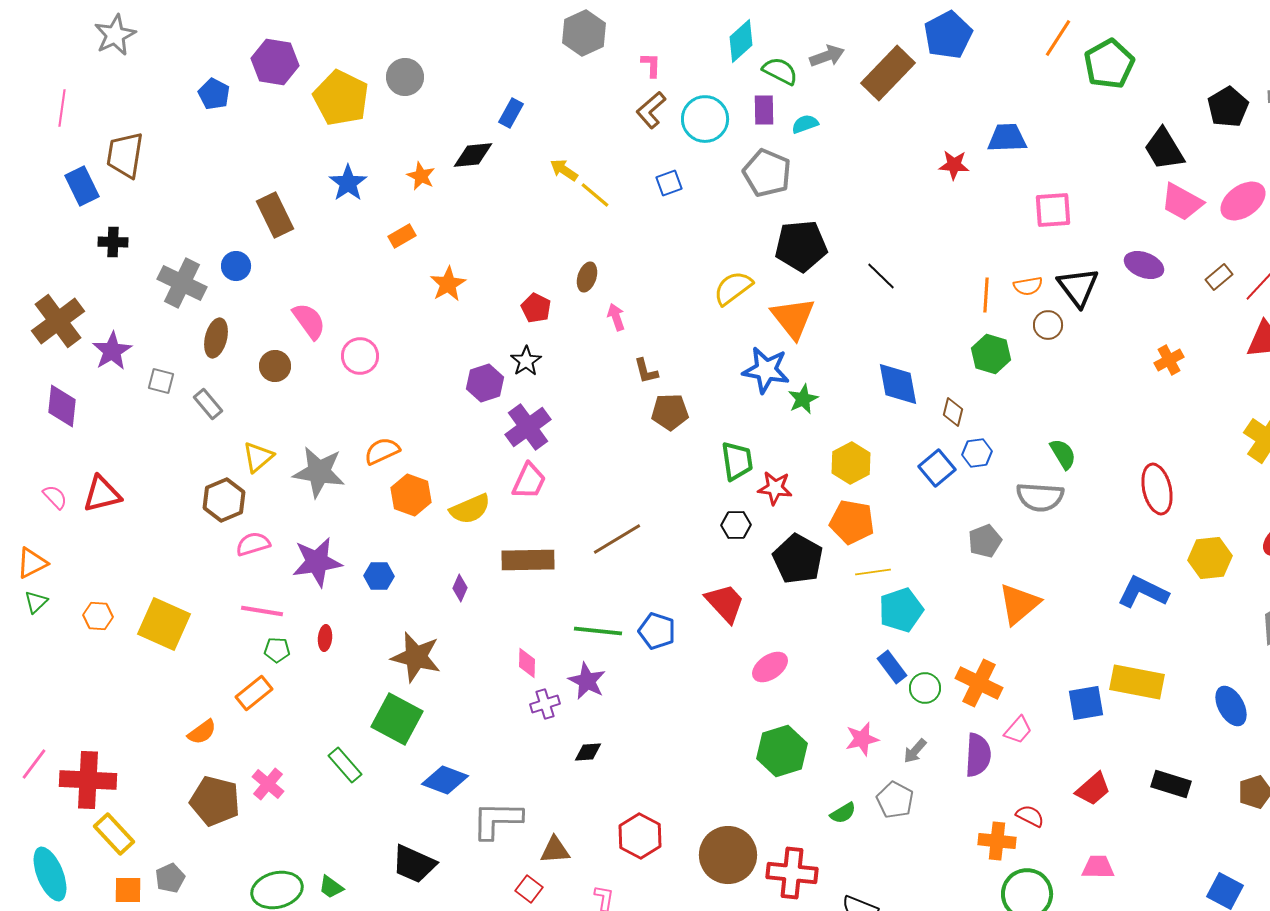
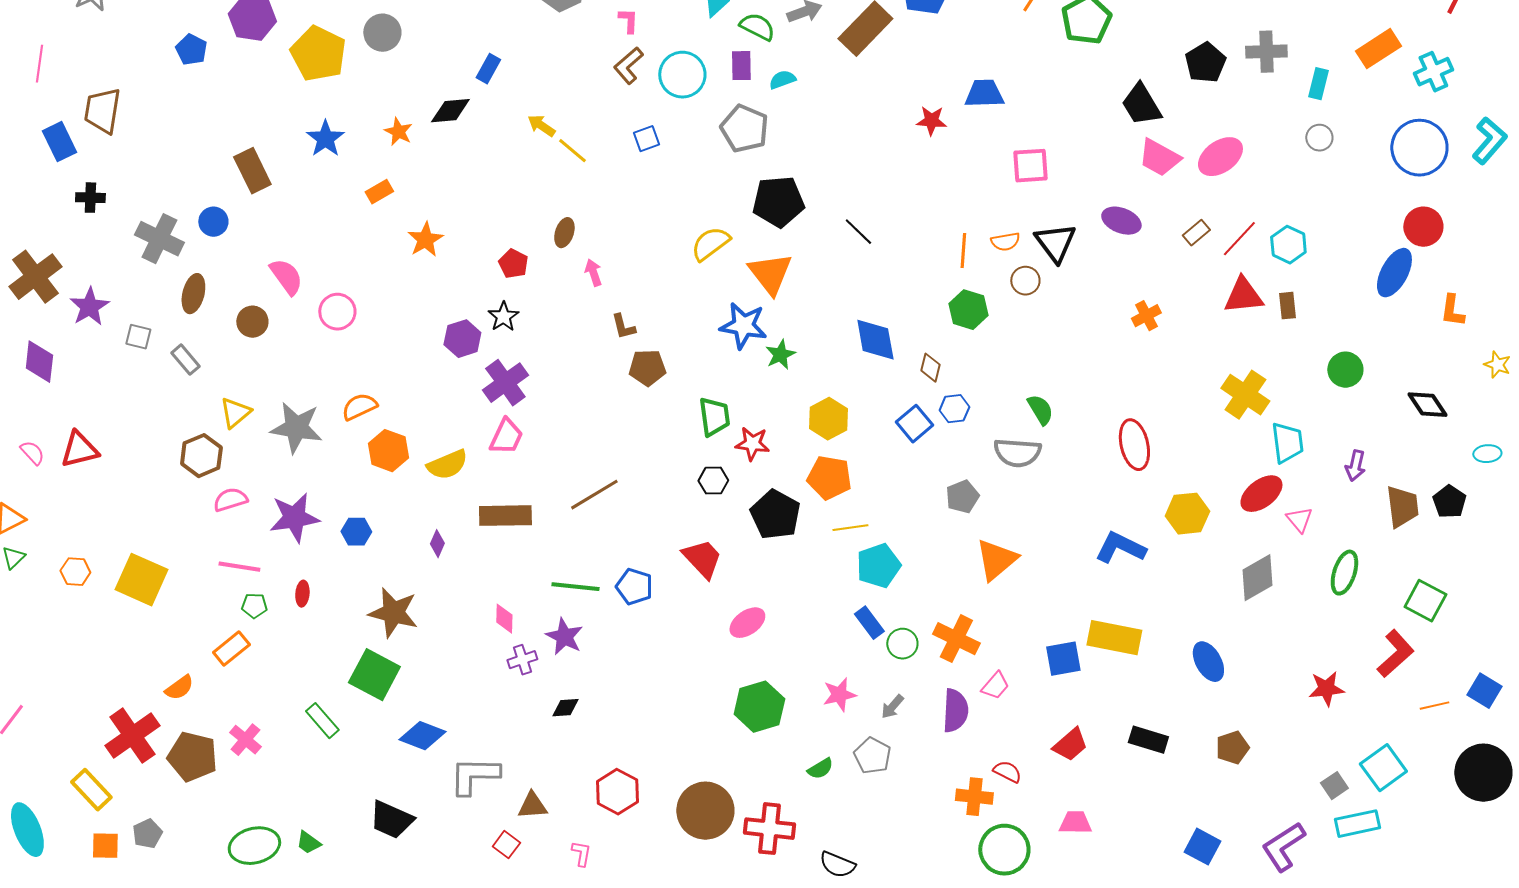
red cross: (88, 780) -> (132, 736), moved, turned -38

